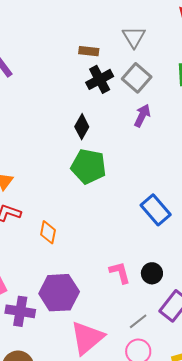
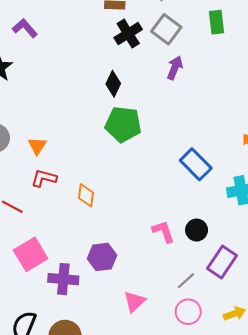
purple hexagon: (59, 293) -> (102, 257), size x0.7
pink triangle: (87, 338) -> (134, 302), size x0.6

